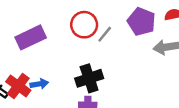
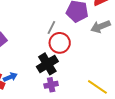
red circle: (84, 25) -> (60, 43), moved

